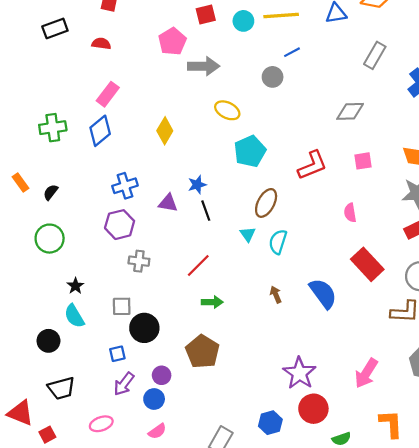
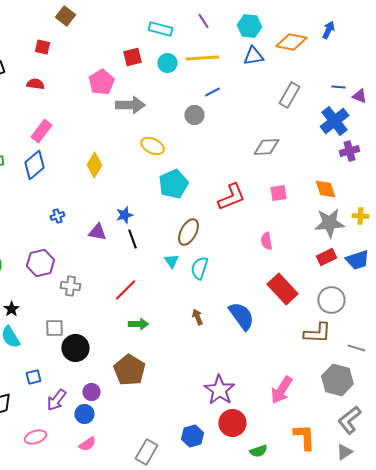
blue cross: (125, 186) -> (57, 216), size x0.6
purple hexagon: (120, 225) -> (40, 263), moved
blue square: (117, 354) -> (33, 377), moved

